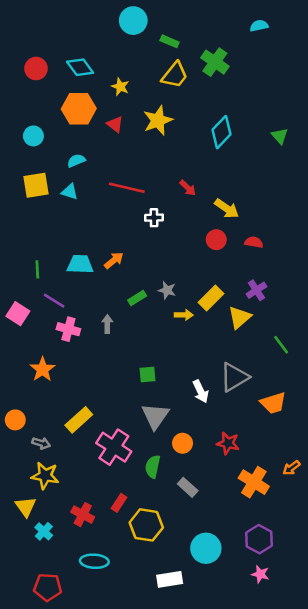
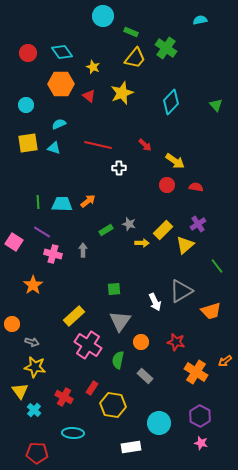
green line: (37, 269) -> (38, 202), moved
yellow rectangle: (79, 420) -> (74, 316), moved

